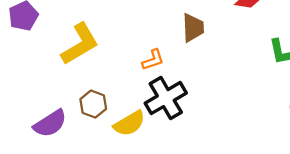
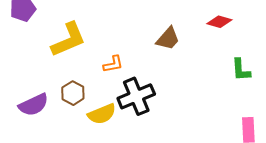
brown trapezoid: (193, 28) -> (168, 39), turned 36
orange L-shape: (153, 60) -> (113, 64), moved

